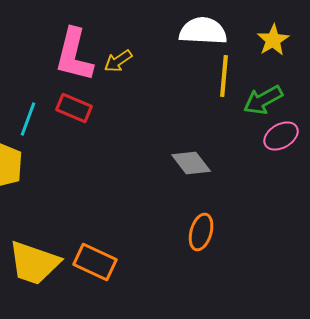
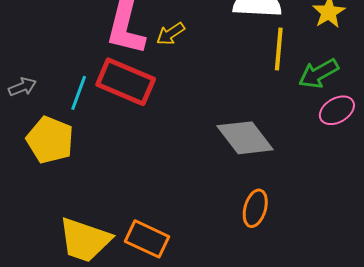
red rectangle: (74, 108) -> (126, 82), size x1.6
gray diamond: (191, 163) -> (245, 138), size x1.4

